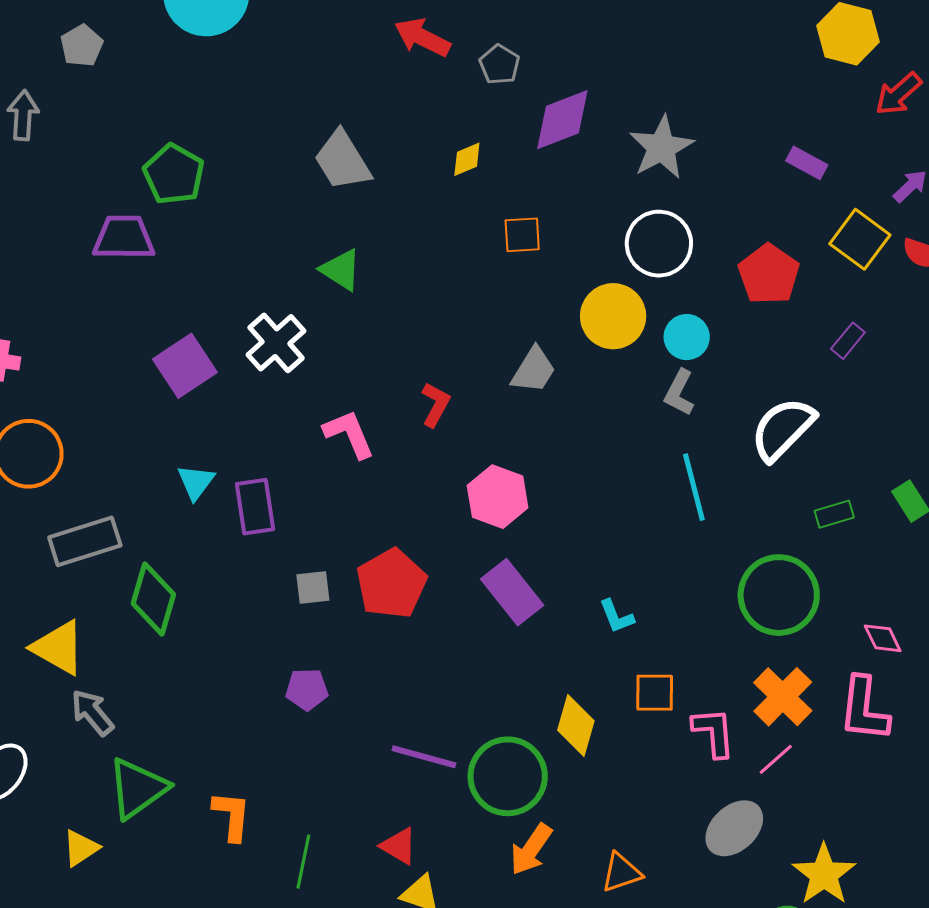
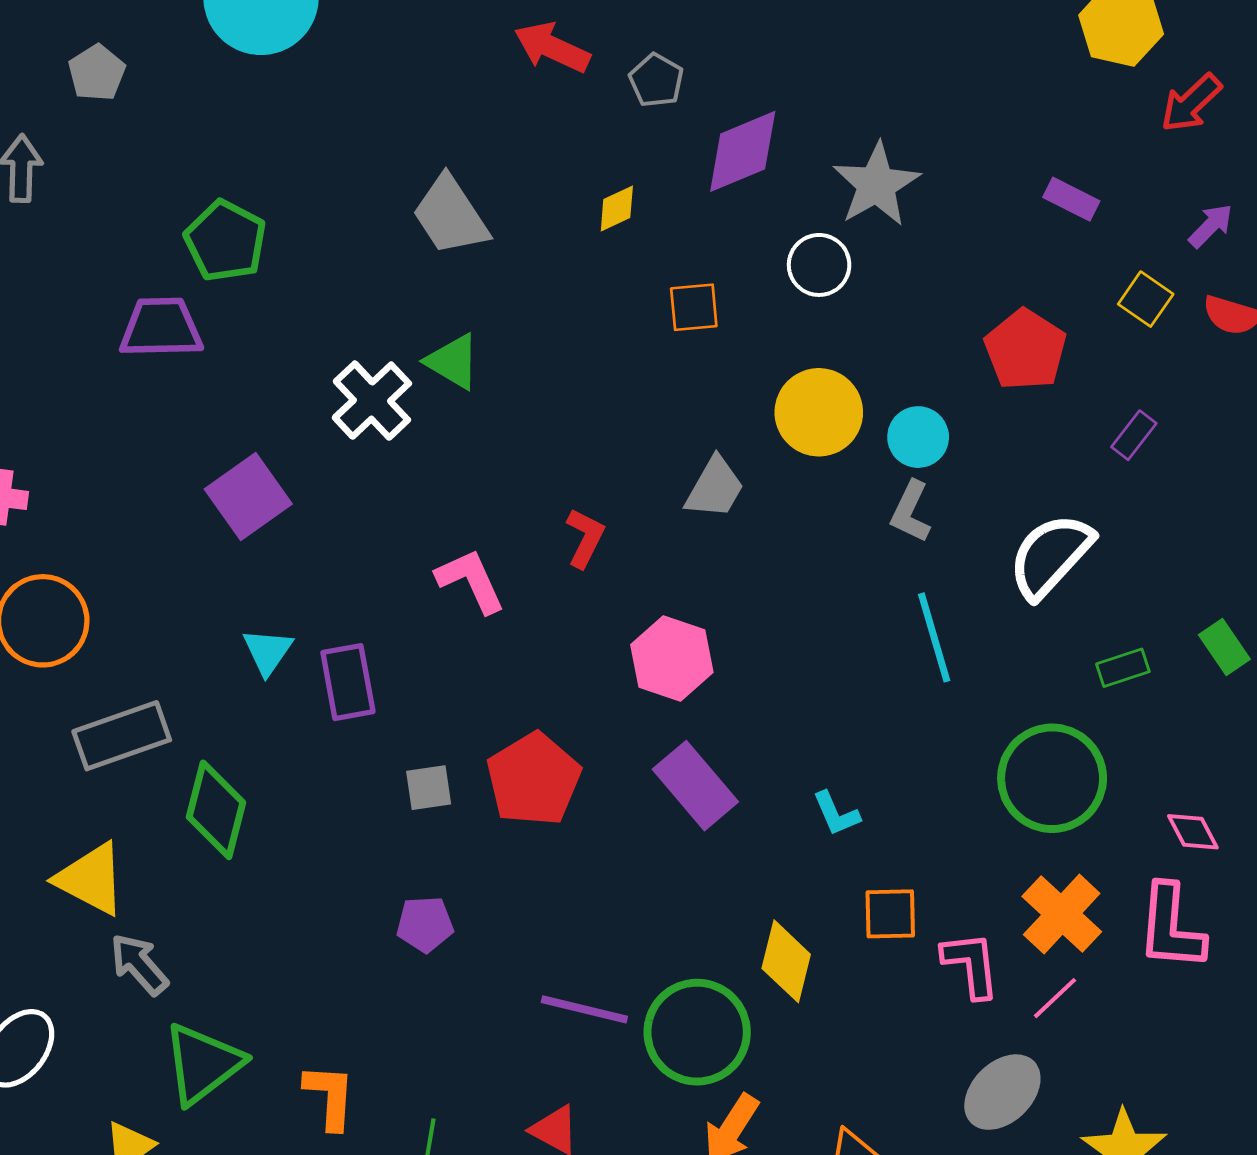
yellow square: (860, 239) -> (1146, 299), size x0.7
white circle: (659, 244) -> (819, 265), moved, size x0.7
white cross: (276, 343) -> (372, 401), moved

